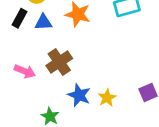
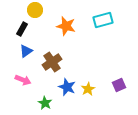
blue triangle: (43, 22) -> (26, 51), moved, turned -32
pink arrow: (25, 71) -> (23, 80), moved

